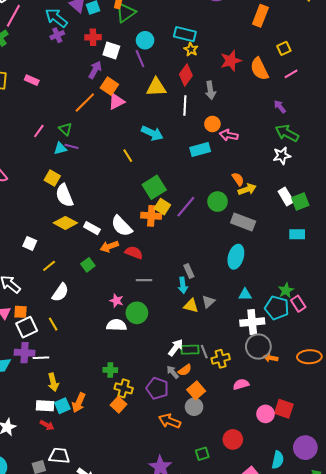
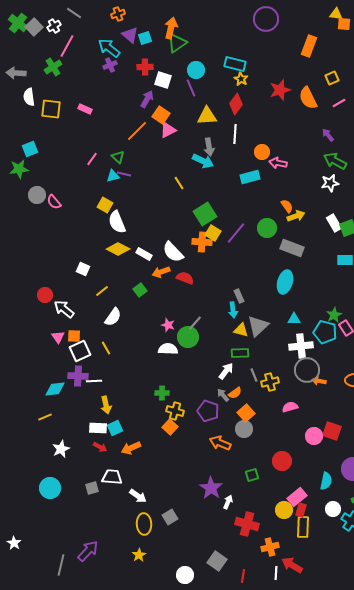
gray arrow: (210, 90) -> (209, 147), moved
gray line: (144, 280) -> (195, 323), moved, turned -49
gray triangle: (208, 302) -> (258, 326), size x1.6
green rectangle: (190, 350) -> (240, 353), moved
orange arrow: (79, 403) -> (131, 448), moved, turned 42

